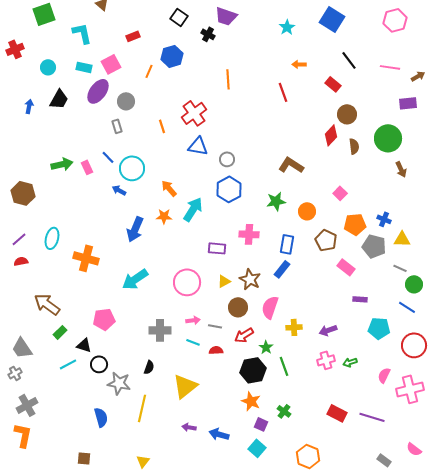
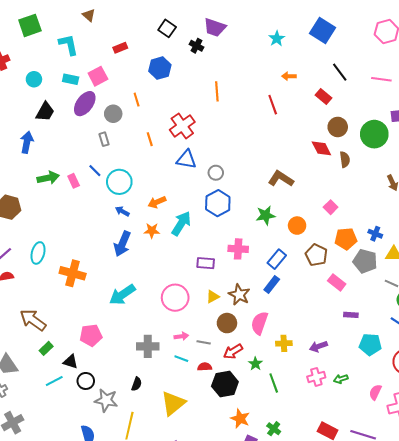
orange line: (149, 71) -> (137, 100), moved, turned -40
blue arrow: (29, 106) -> (27, 142), moved, size x1.5
red diamond: (331, 135) -> (321, 148), turned -70
green circle: (388, 138) -> (374, 134), moved
orange arrow: (169, 188) -> (157, 202), turned -72
blue arrow: (119, 190) -> (122, 211), moved
blue rectangle: (287, 244) -> (277, 259), turned 30
black hexagon: (253, 370) -> (225, 384), moved

